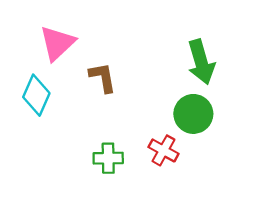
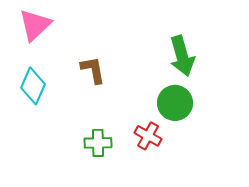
pink triangle: (57, 43) -> (35, 25), moved

